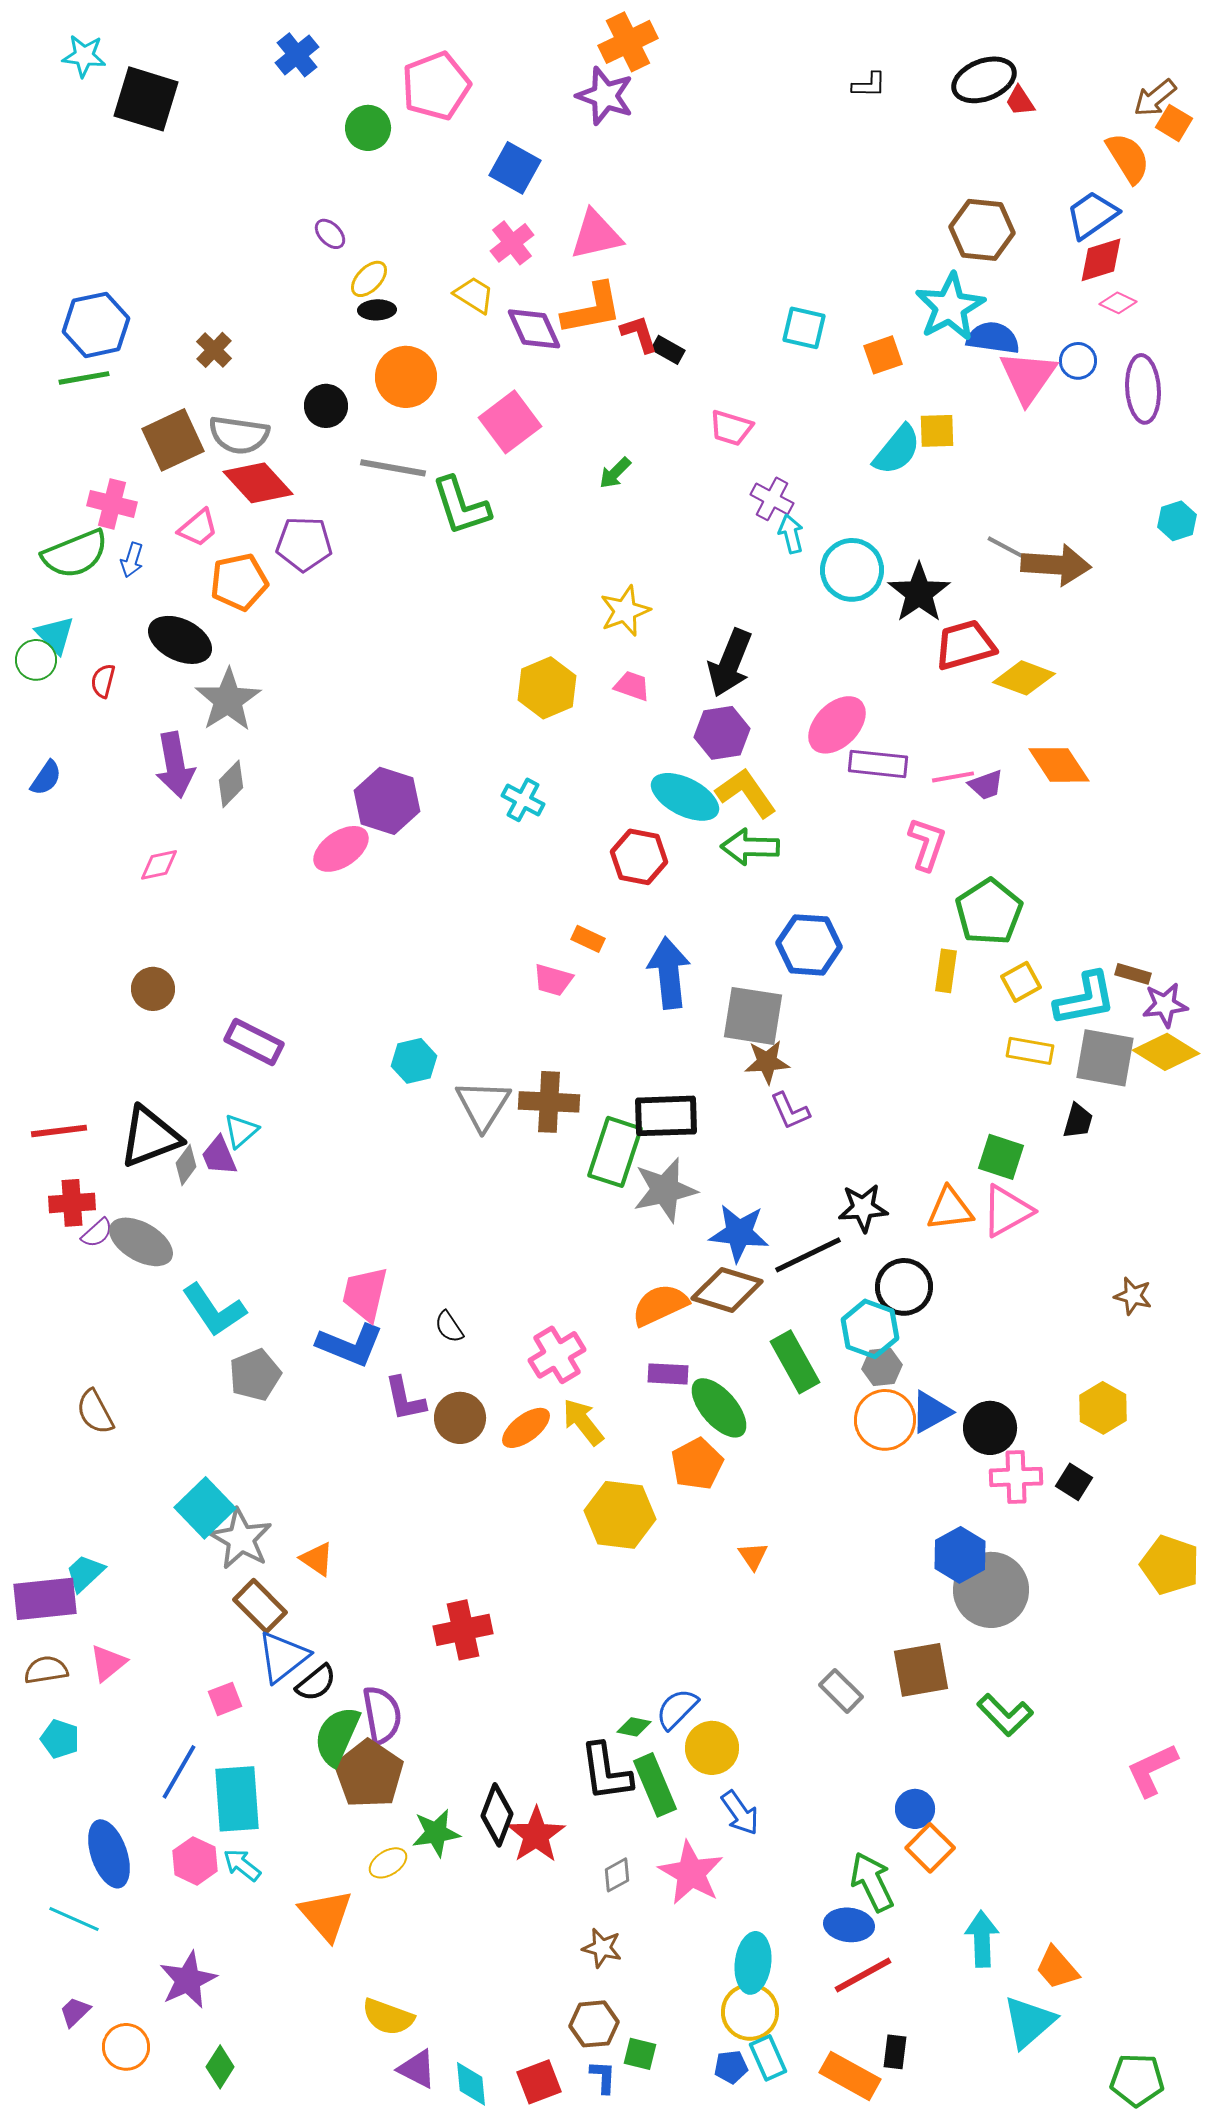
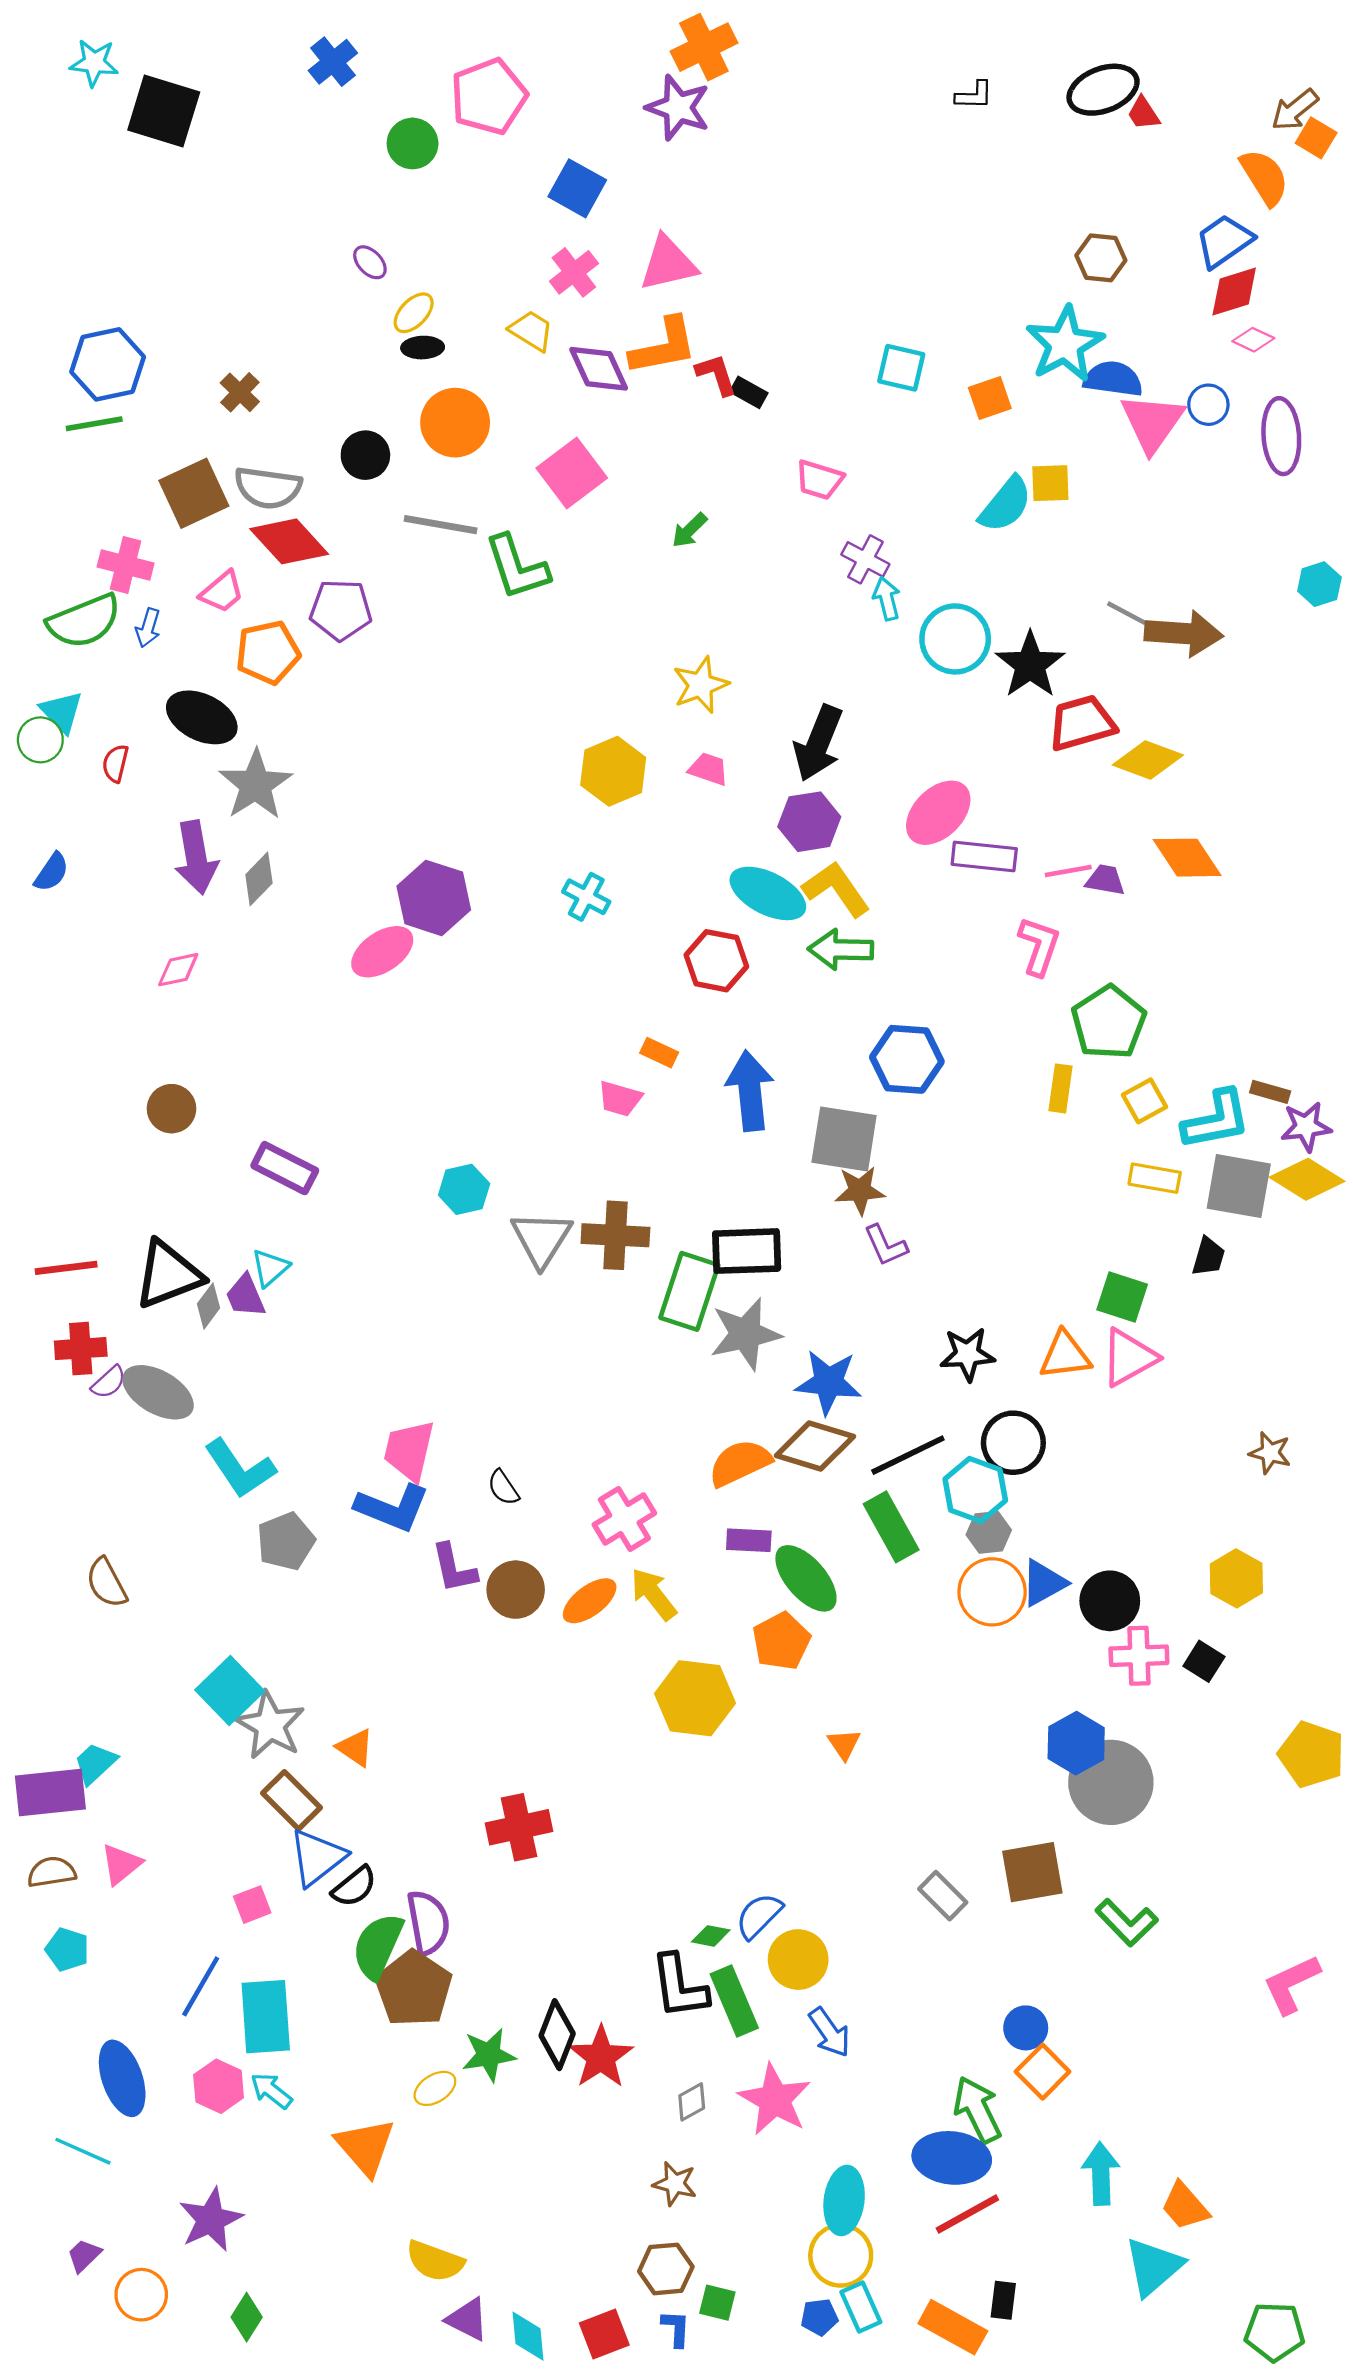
brown hexagon: (982, 230) -> (1101, 258), size x0.7
purple trapezoid: (986, 785) -> (1105, 880), turned -150
black line: (808, 1255) -> (908, 1455), moved
blue ellipse: (849, 1925) -> (952, 2158), size x1.4

